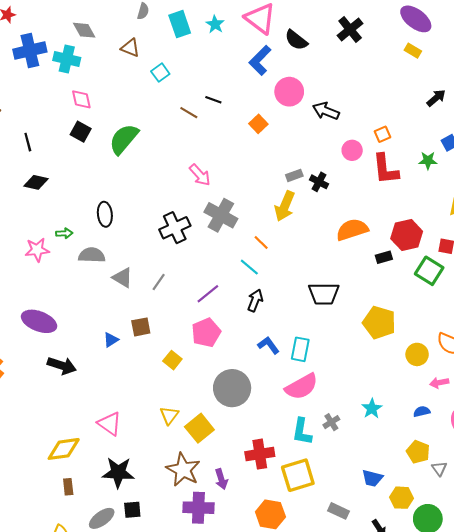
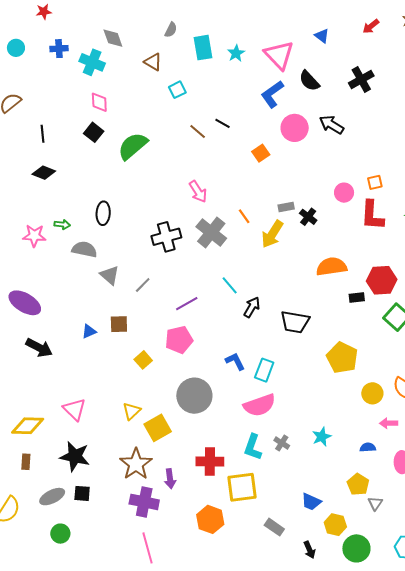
blue cross: (30, 51) -> (59, 49), size x0.6
black arrow: (326, 111) -> (332, 125), moved
orange line: (261, 242) -> (244, 216), moved
black arrow: (255, 300) -> (252, 307), moved
gray cross: (331, 422) -> (282, 443), turned -35

